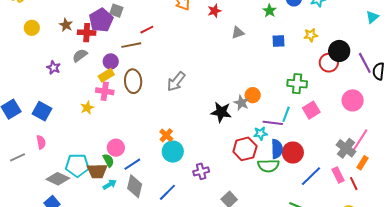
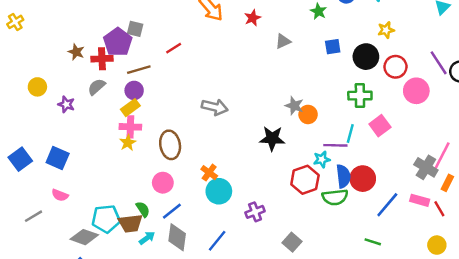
yellow circle: (32, 28) -> (37, 87), moved
yellow star: (311, 35) -> (386, 30), moved
brown line: (131, 45) -> (139, 70), moved
black circle: (339, 51) -> (366, 57), moved
brown ellipse: (133, 81) -> (170, 145), moved
gray arrow: (176, 82) -> (215, 107), turned -110
pink circle: (353, 100) -> (416, 91), moved
gray star: (241, 103) -> (294, 106), moved
yellow star: (87, 108) -> (128, 143), moved
pink semicircle: (41, 142) -> (60, 195), turned 128
pink circle: (116, 148) -> (163, 183), moved
pink rectangle: (338, 175) -> (420, 200), turned -42

